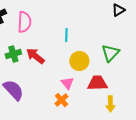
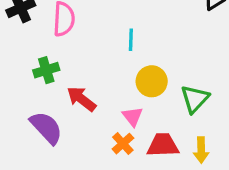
green triangle: (110, 53) -> (195, 99), moved
red arrow: (35, 56) -> (81, 99), moved
red trapezoid: (97, 83) -> (163, 145), moved

